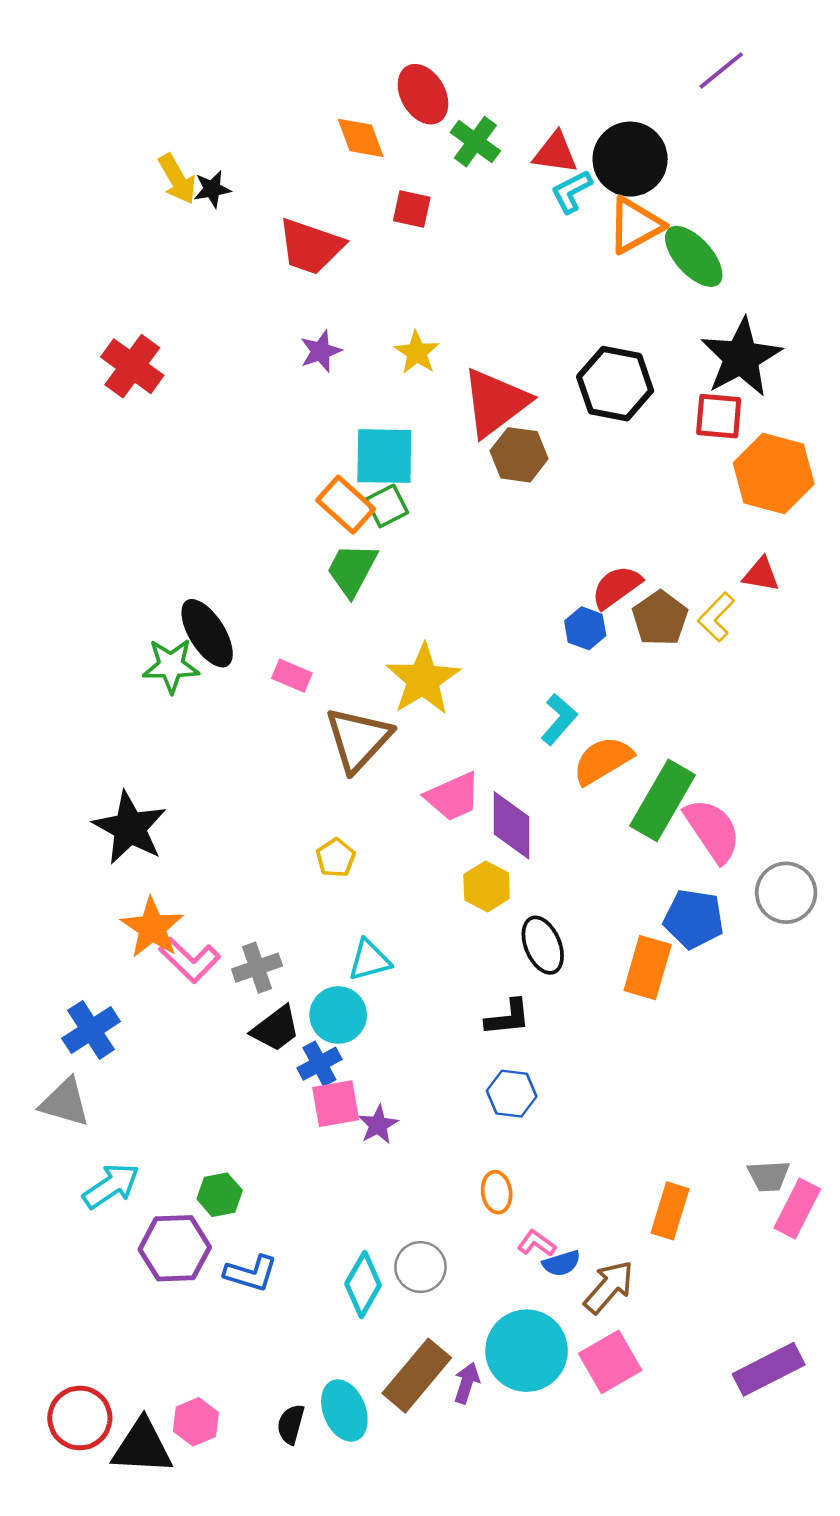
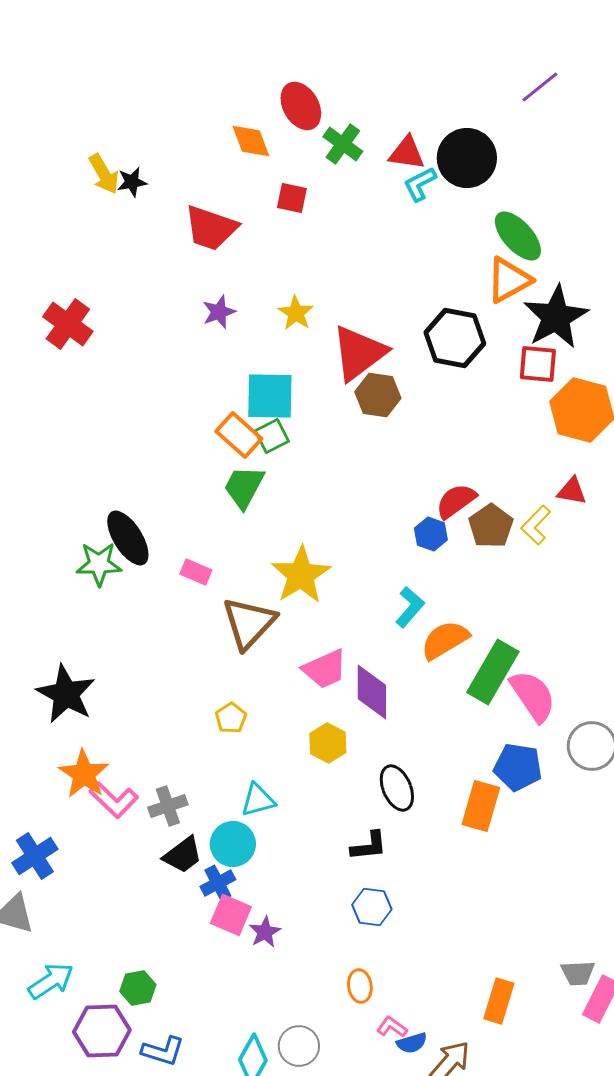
orange triangle: (635, 225) -> (509, 280), moved
yellow hexagon: (487, 886) -> (328, 743), moved
pink square: (336, 1104) -> (231, 915), turned 33

